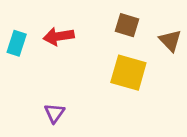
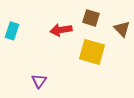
red arrow: (59, 36) -> (61, 30), moved

